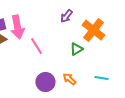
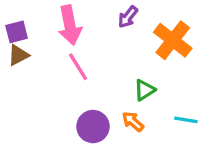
pink arrow: (17, 27) -> (70, 25), moved
green triangle: (76, 49) -> (144, 90), moved

